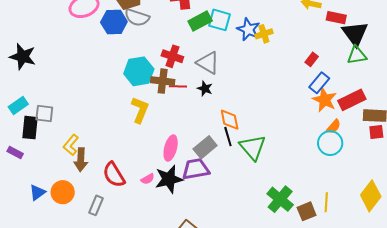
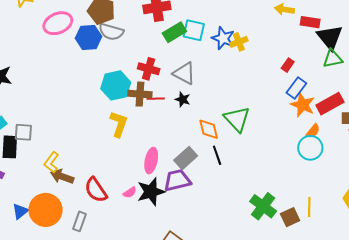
black line: (228, 137) -> (217, 155), moved
green triangle: (253, 147) -> (237, 119), moved
brown arrow: (81, 160) -> (62, 176), turned 110
orange circle: (63, 192) -> (46, 210), size x1.4

